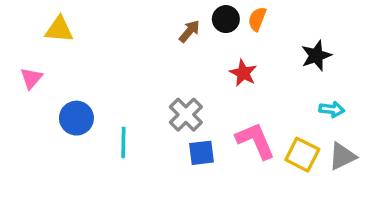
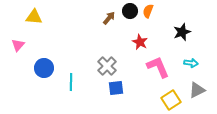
pink L-shape: (255, 141) -> (158, 67), moved
yellow square: (302, 155) -> (171, 100), moved, turned 30

